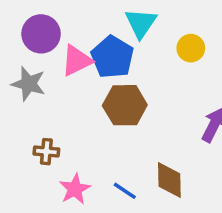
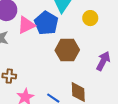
brown hexagon: (125, 105) -> (67, 50), moved

